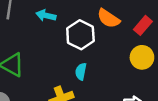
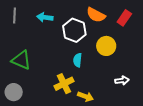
yellow circle: (142, 57) -> (106, 46), moved

